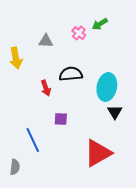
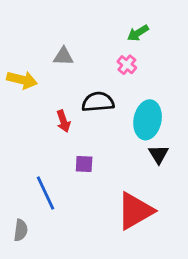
pink cross: (79, 33) -> (127, 65), moved
yellow arrow: (16, 58) -> (22, 80), turned -65

